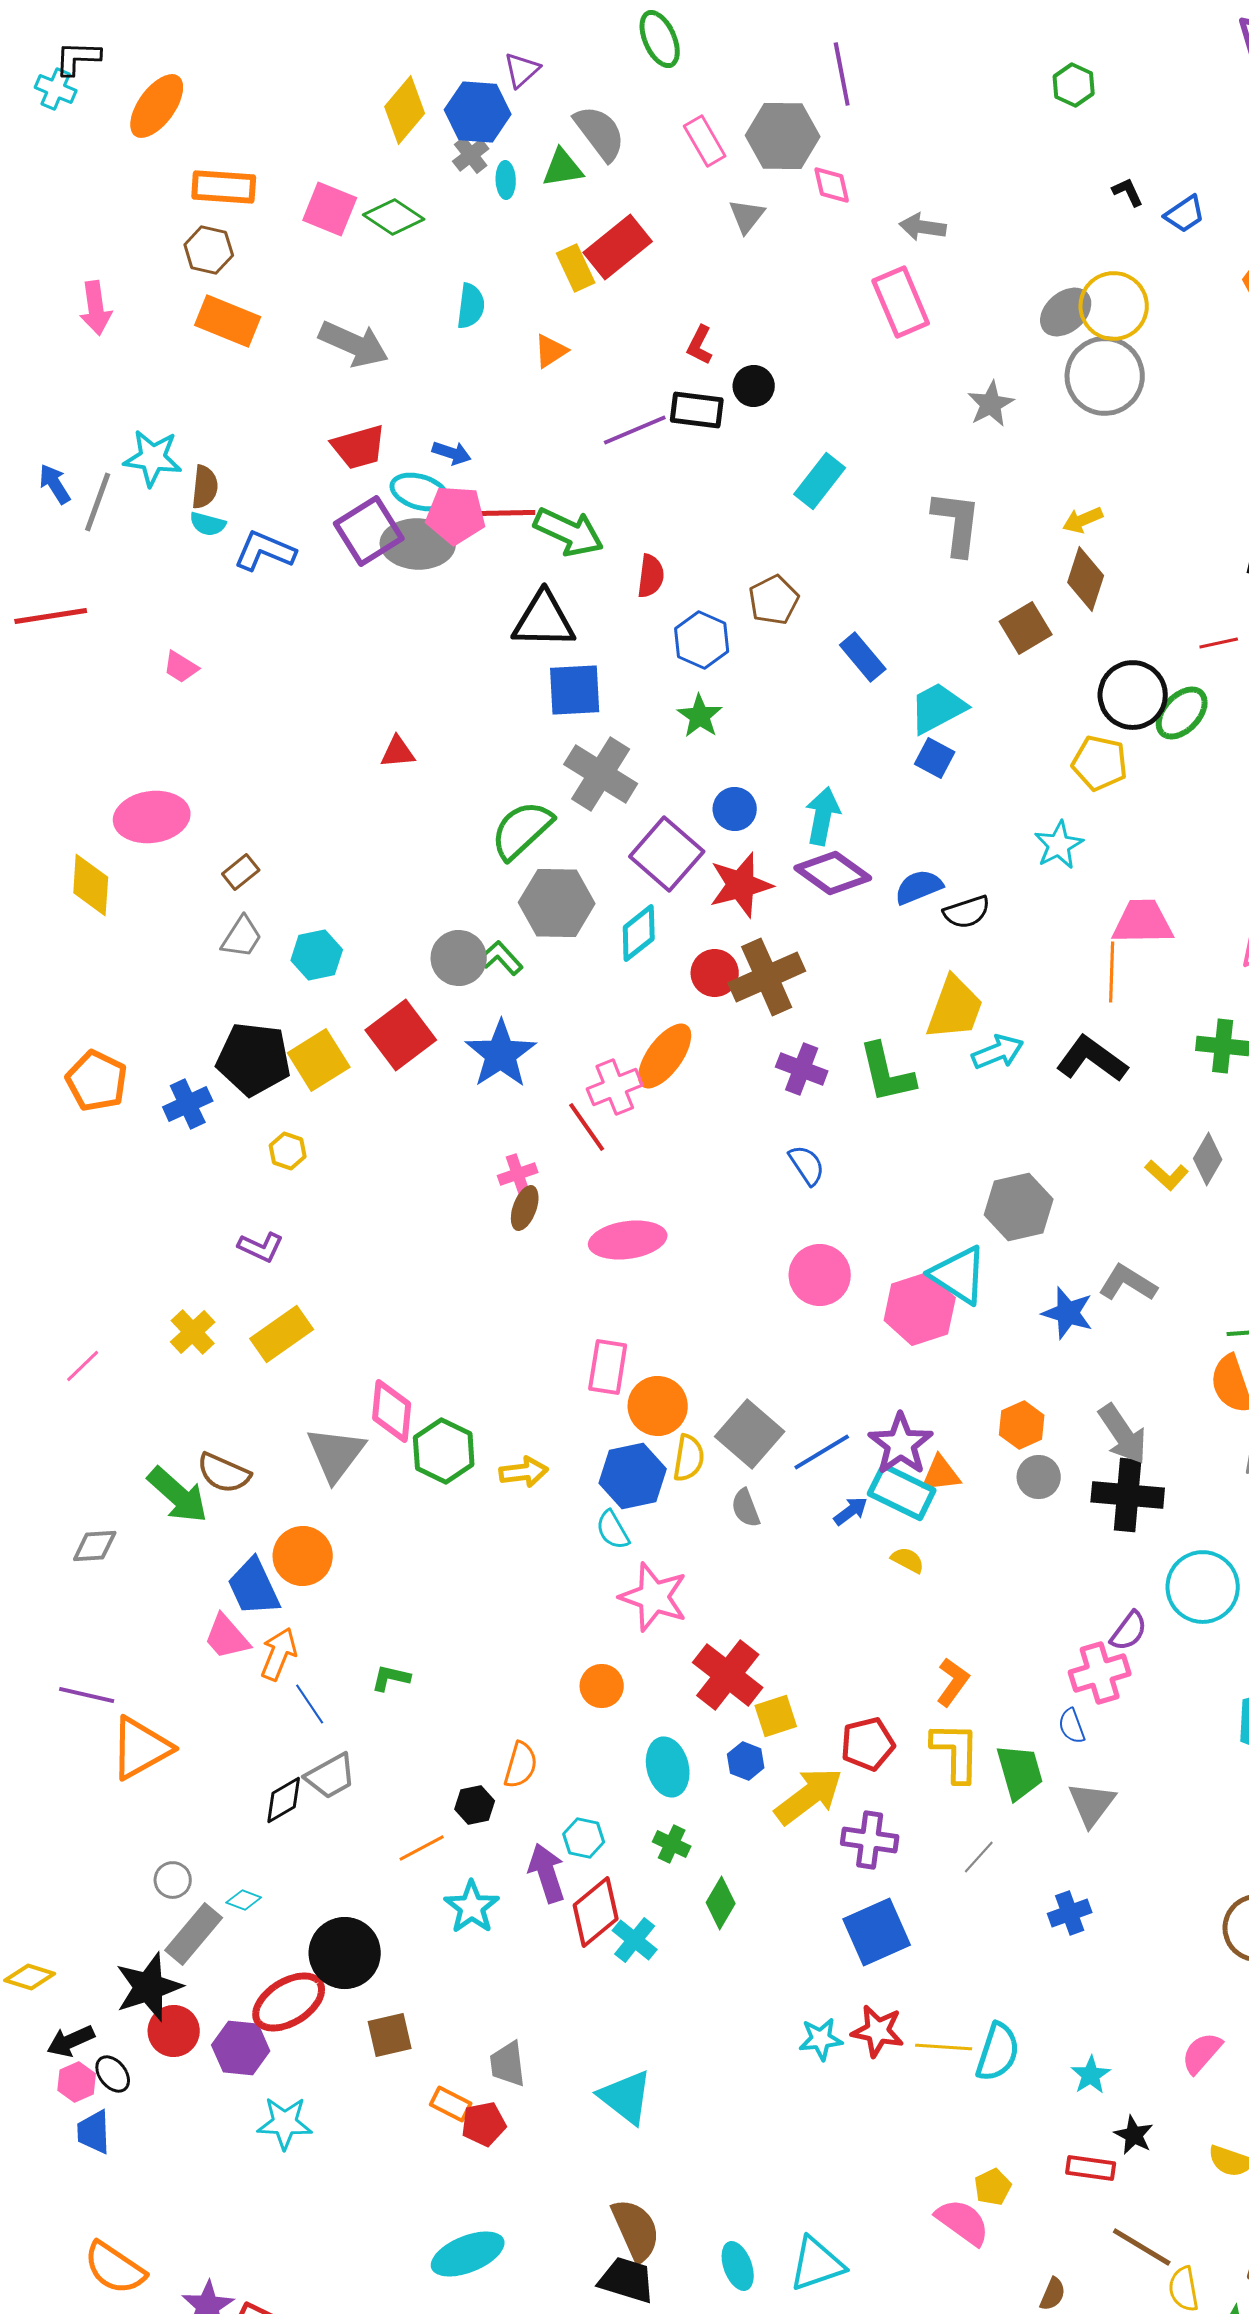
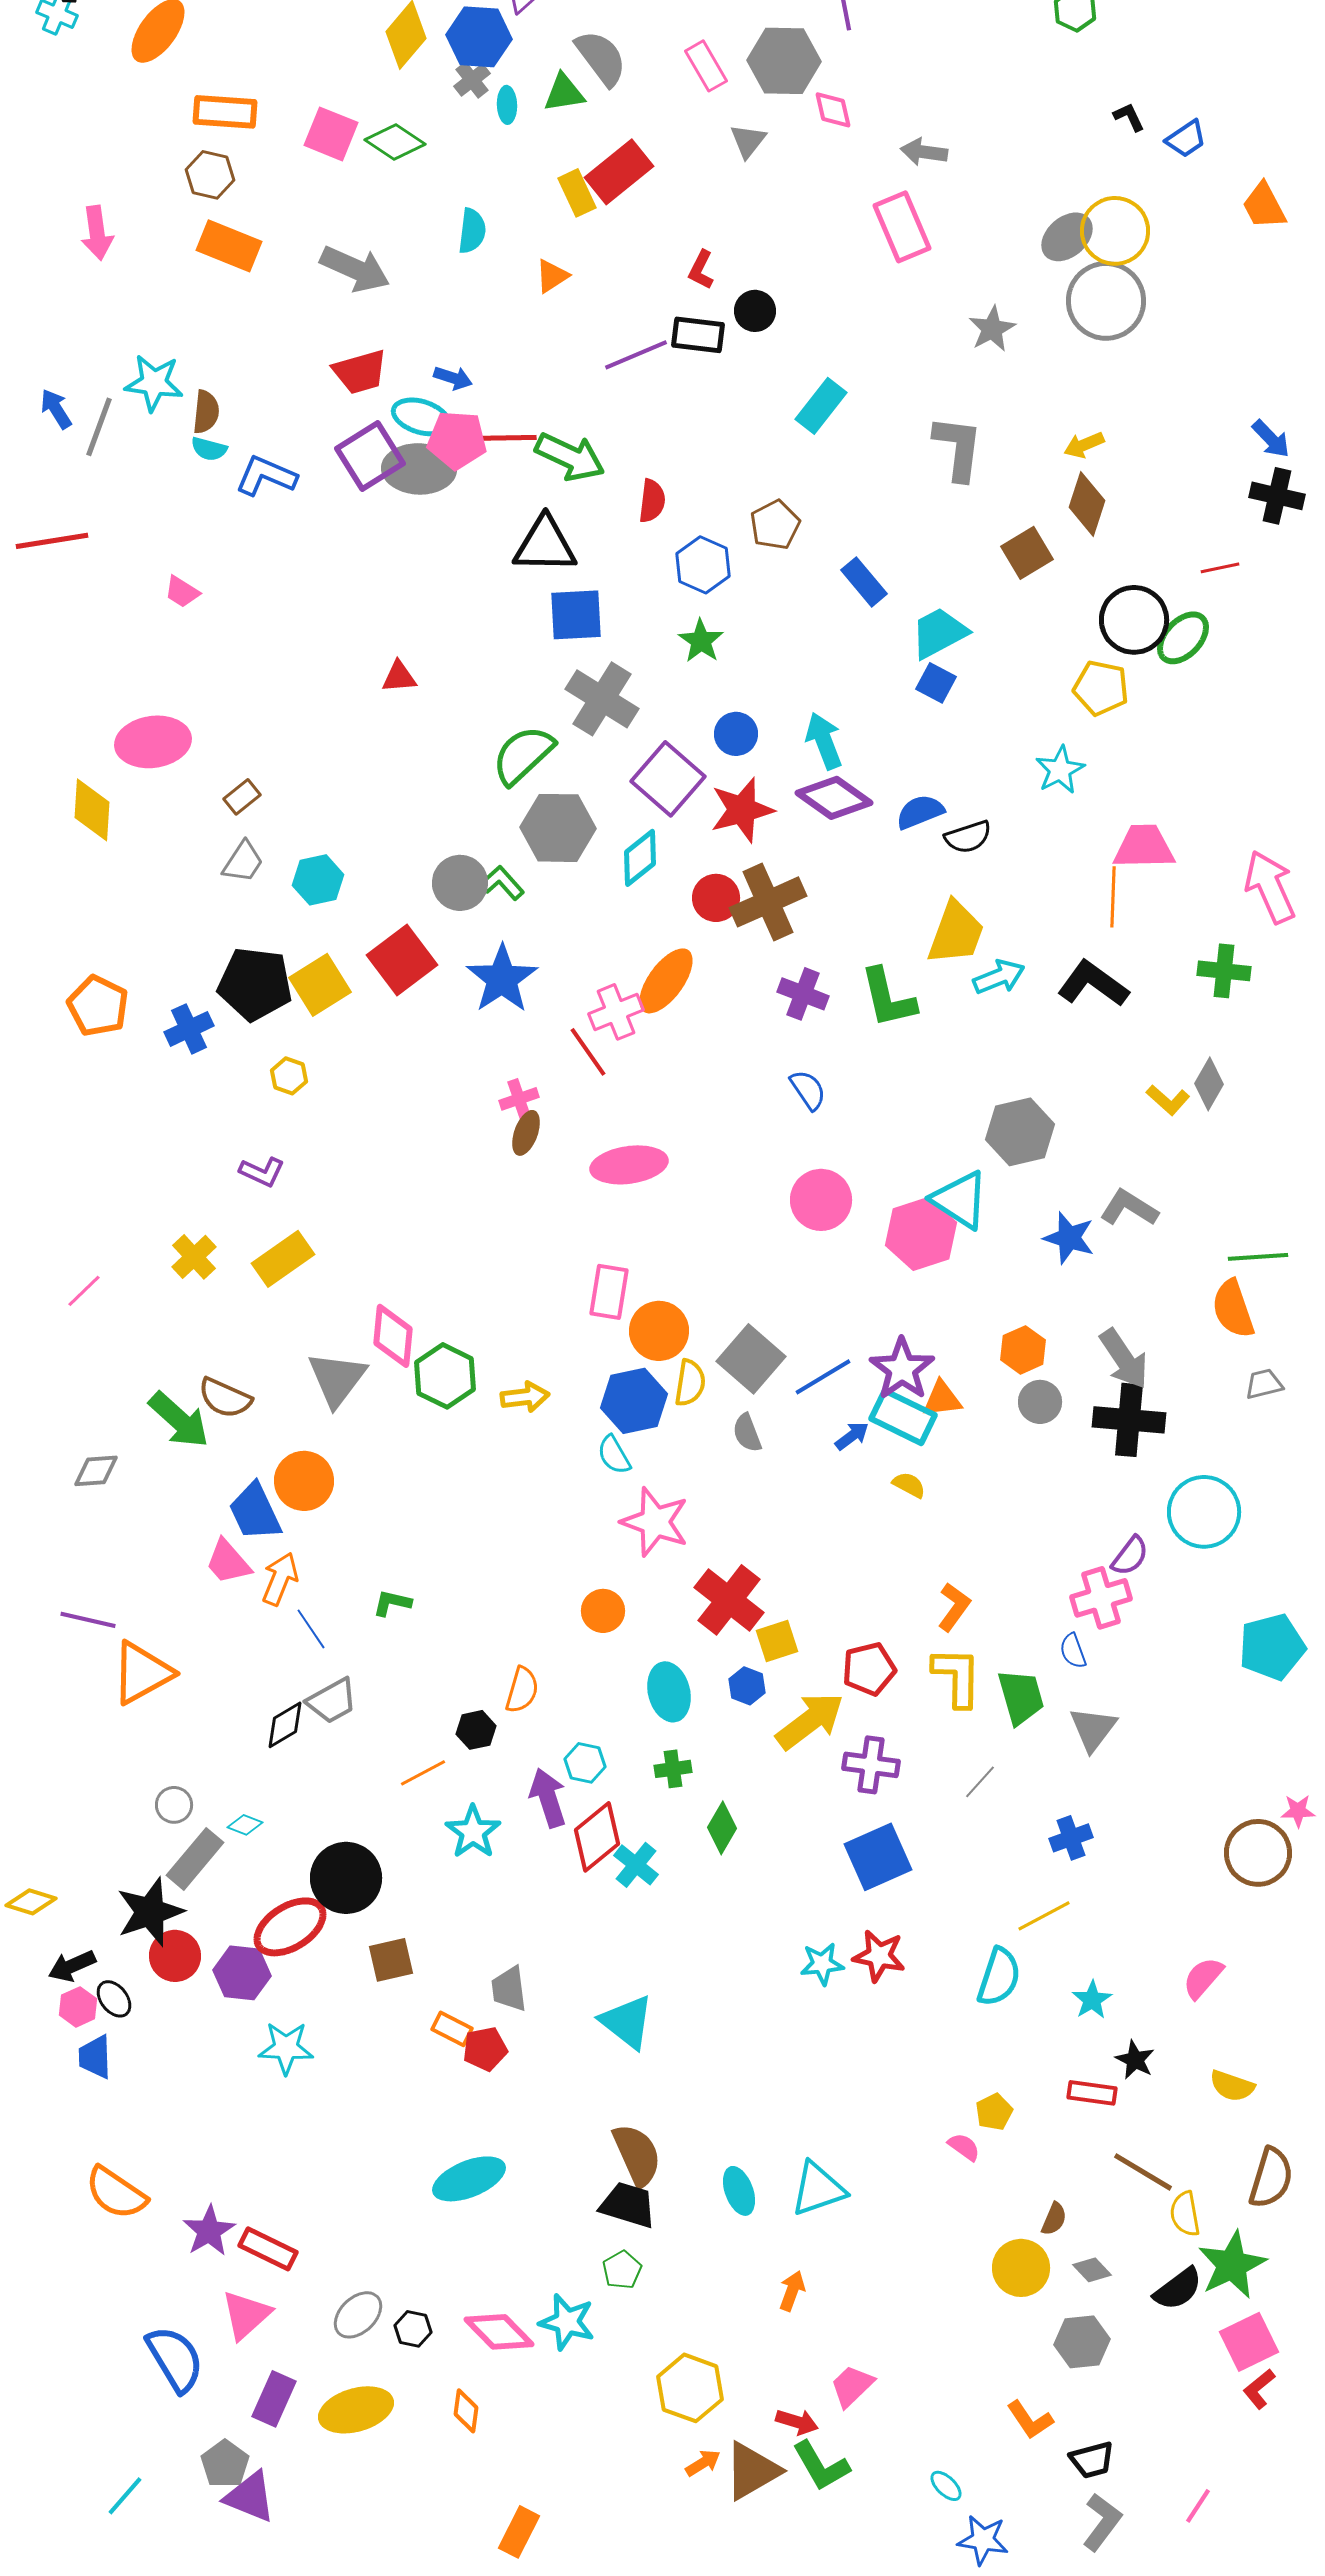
cyan arrow: (823, 816) -> (824, 741), turned -32
green cross: (672, 1844) -> (673, 1769), turned -33
yellow line: (944, 2047) -> (1044, 1916), moved, turned -32
pink semicircle: (963, 2222) -> (964, 2147), size x0.6

